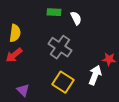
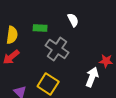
green rectangle: (54, 12) -> (40, 28), moved
yellow square: (63, 82) -> (48, 84), moved

